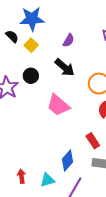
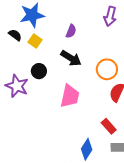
pink trapezoid: (58, 105) -> (70, 96), turned -110

